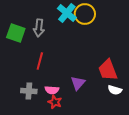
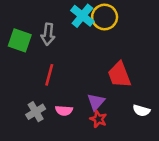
red trapezoid: (108, 70) -> (119, 75), moved
gray cross: (29, 91) -> (36, 112), turned -35
red star: (55, 102) -> (98, 119), moved

